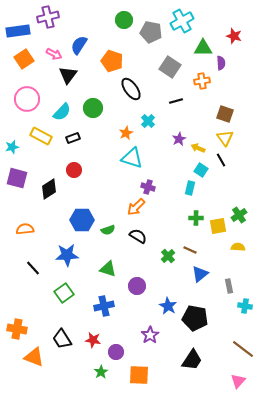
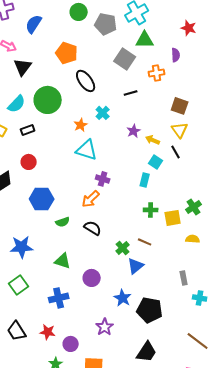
blue semicircle: (79, 45) -> (34, 24), moved
green triangle: (203, 48) -> (145, 40), moved
green circle: (93, 108) -> (48, 100), size x1.4
blue hexagon: (82, 220) -> (42, 199), moved
blue triangle: (200, 274) -> (136, 266), moved

